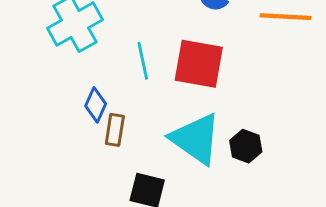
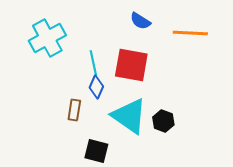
blue diamond: (96, 105) -> (96, 87), moved

